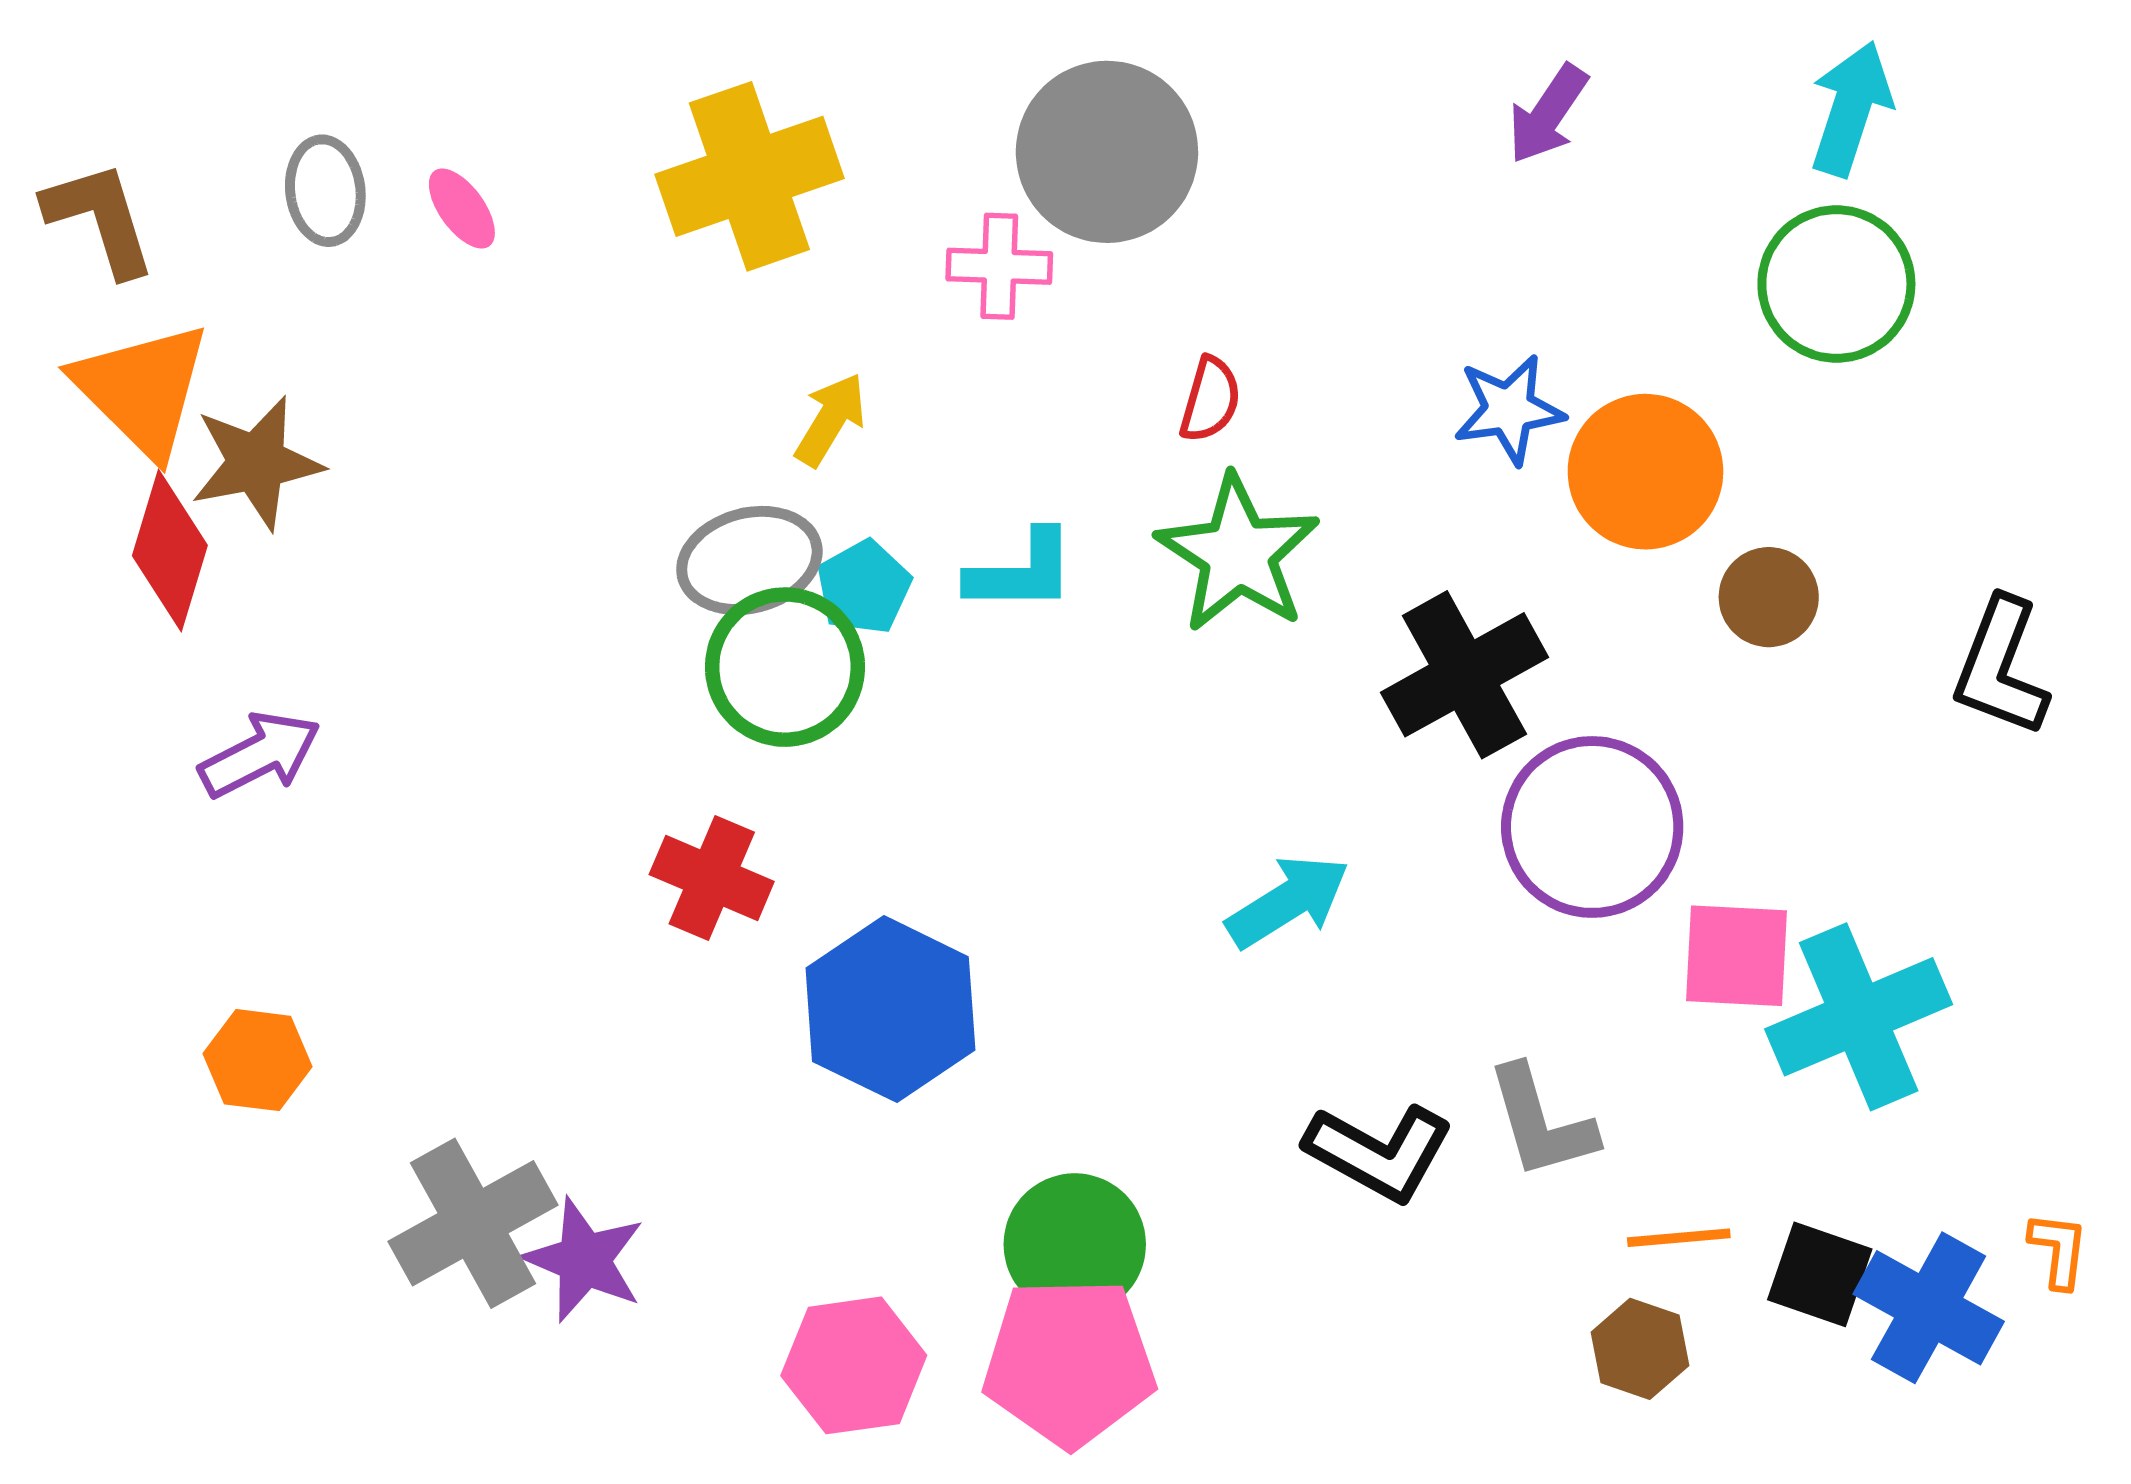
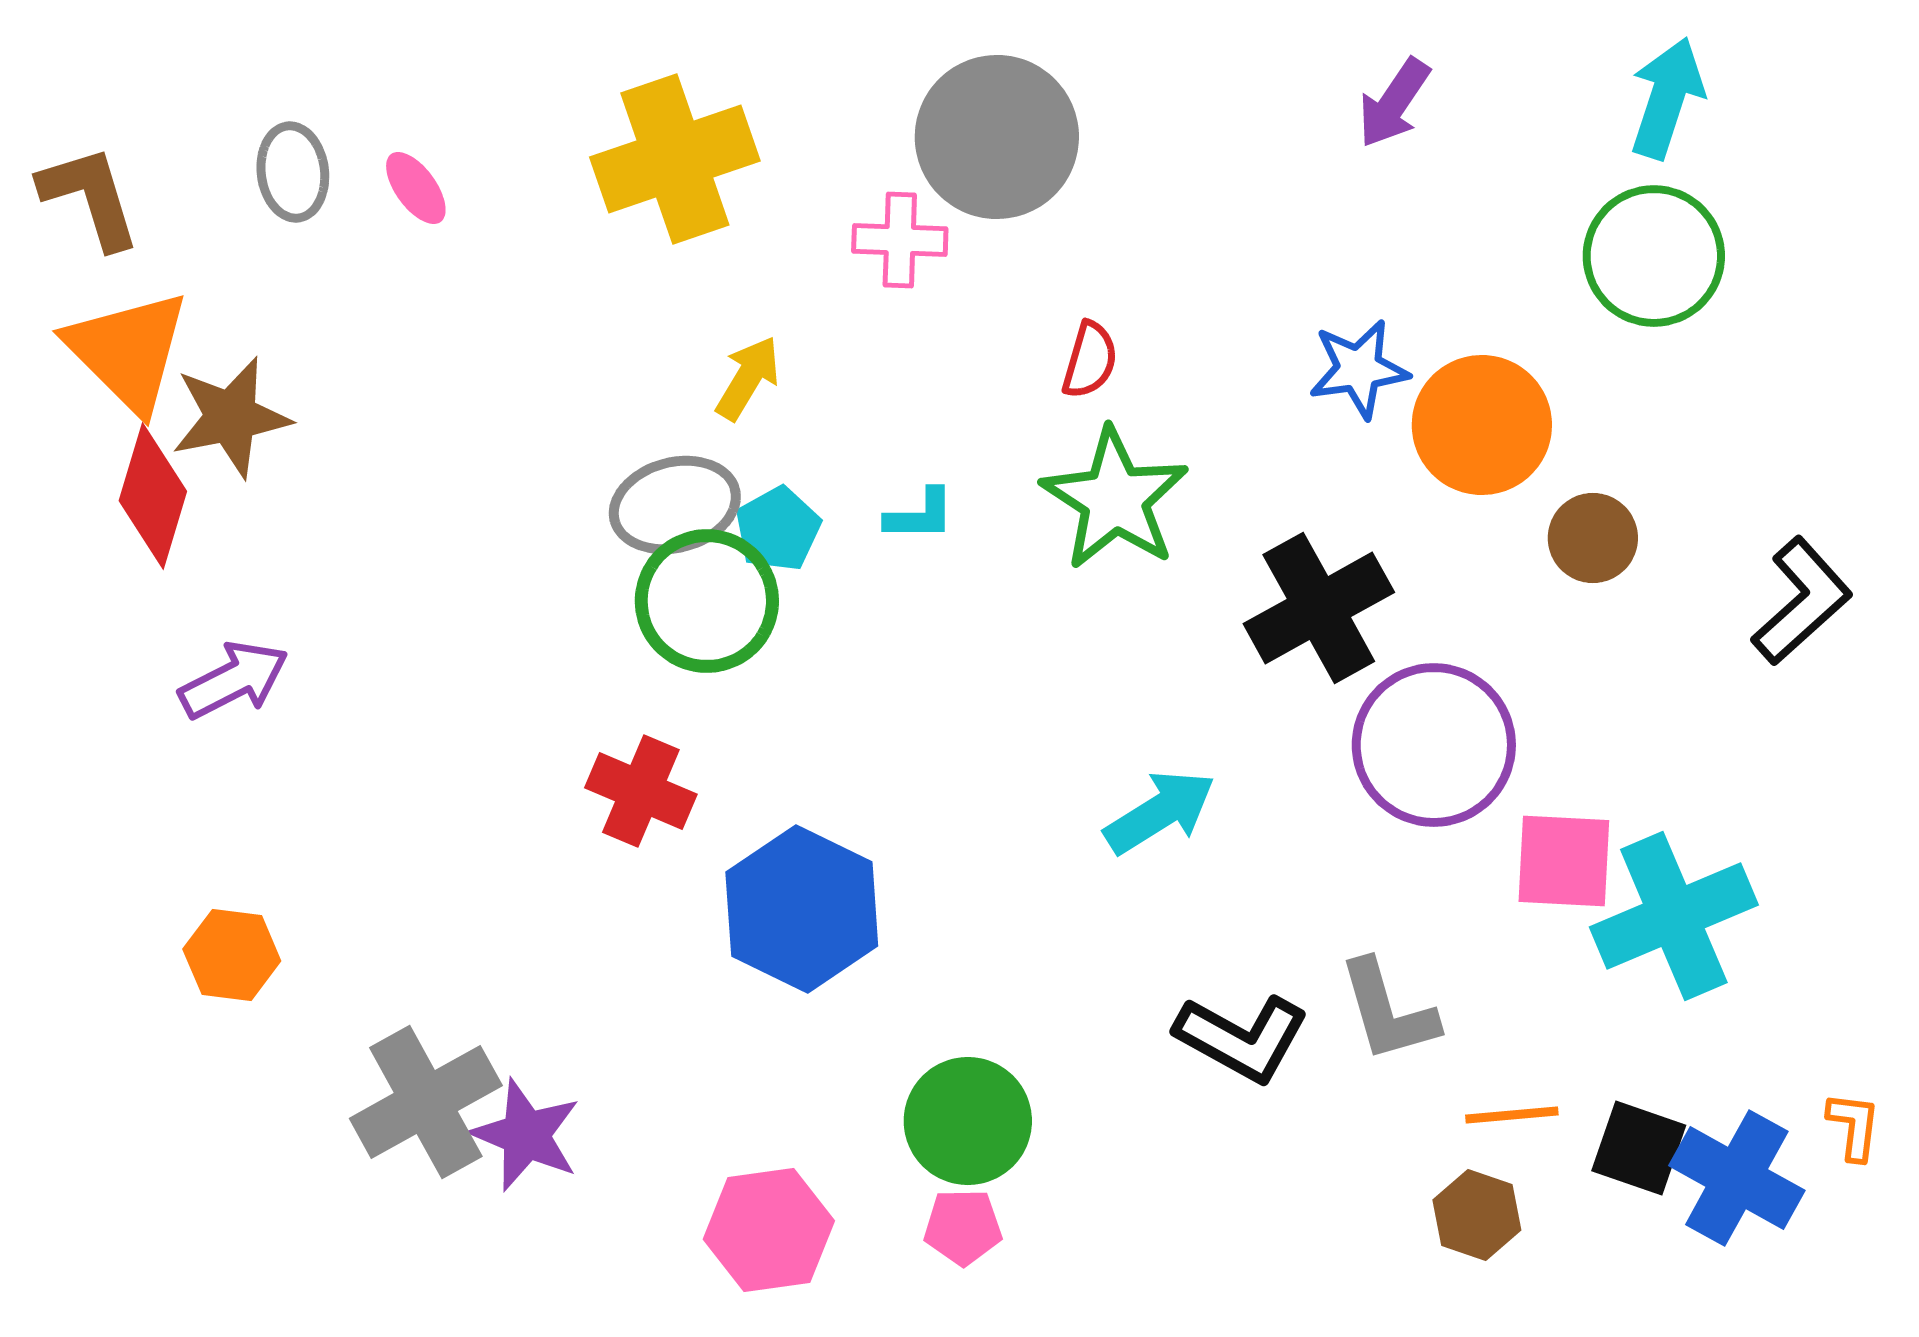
cyan L-shape: (1021, 572) -> (920, 515), size x0.7
black L-shape: (2001, 667) -> (1802, 601), turned -153
pink pentagon: (1069, 1362) -> (963, 1227), size x0.5

